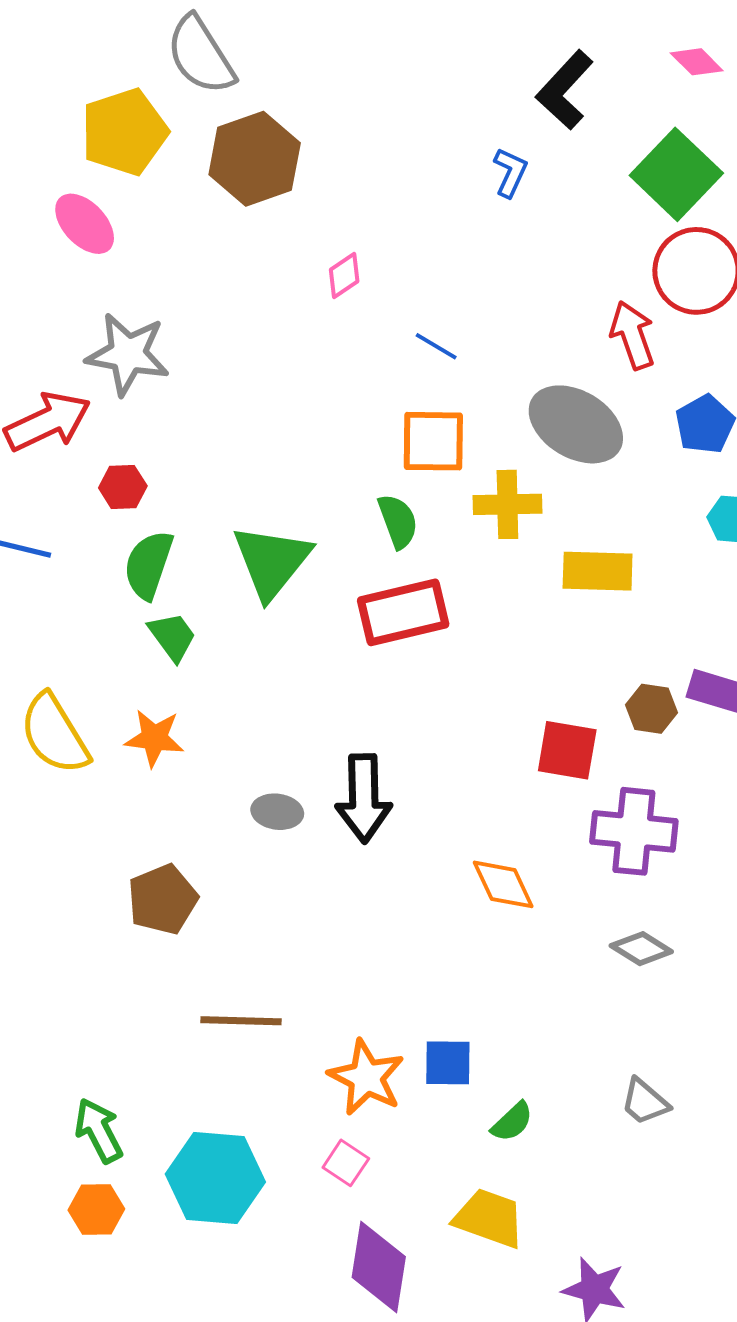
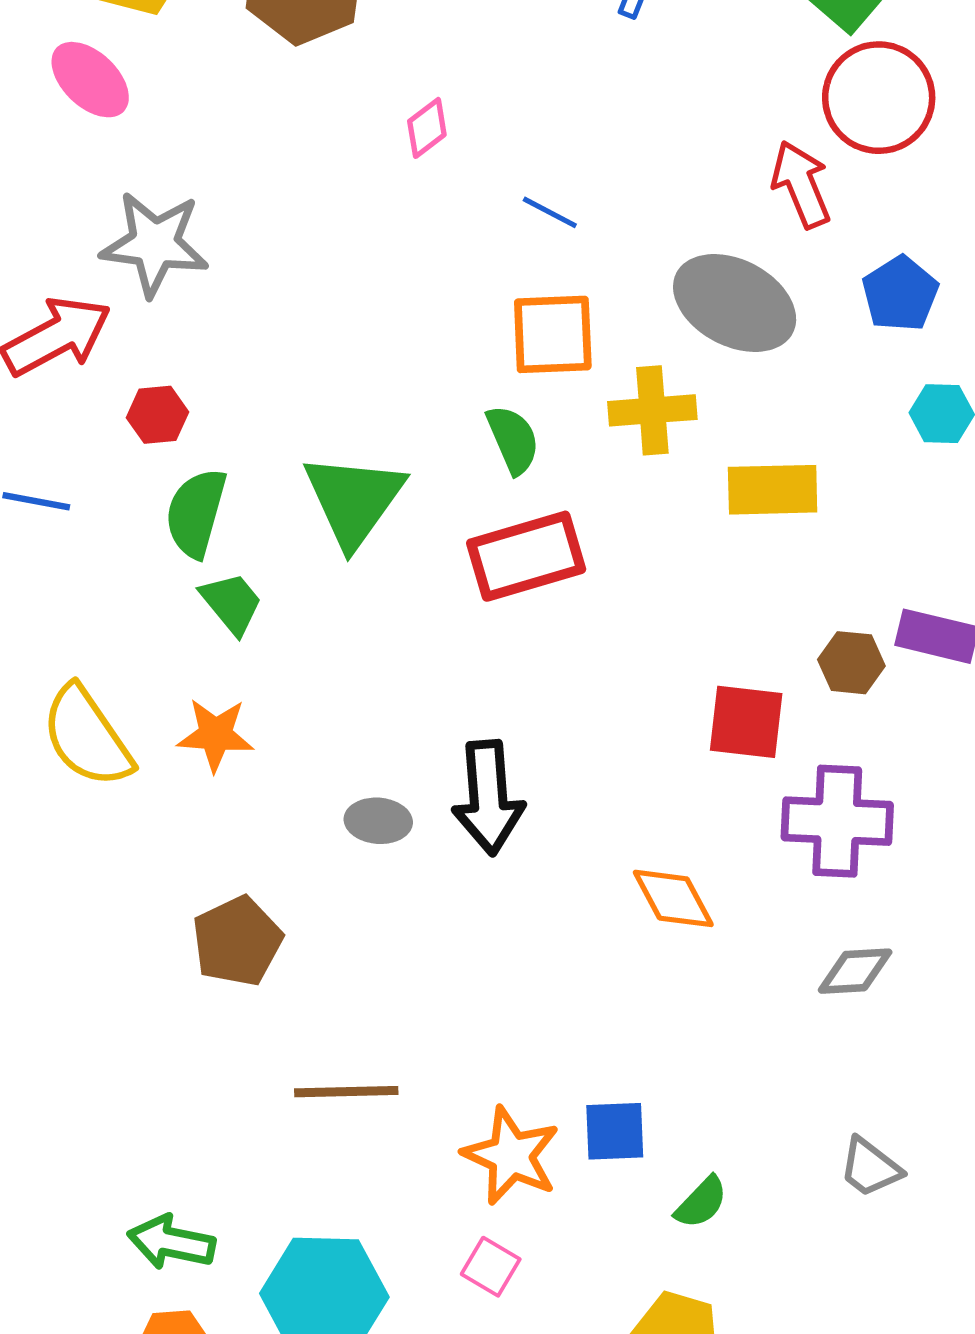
gray diamond: (641, 949) -> (855, 971), turned -32
green arrow: (99, 1131) -> (171, 1242), turned -48

